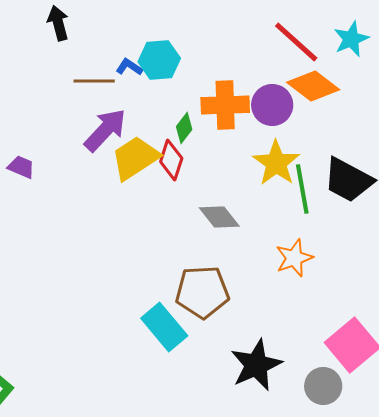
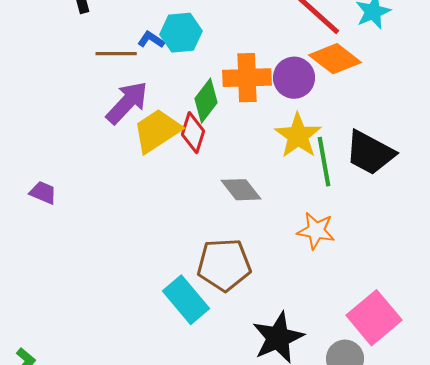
green diamond: (184, 128) -> (206, 101), size x1.4
purple trapezoid: (21, 167) -> (43, 193), moved
orange star: (294, 258) -> (316, 231), turned 30

